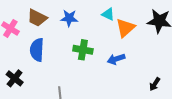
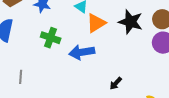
blue arrow: (116, 59) -> (82, 52), size x1.4

